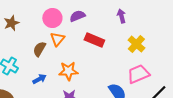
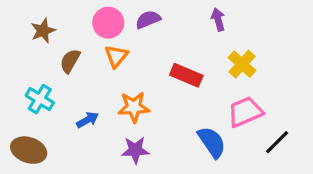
red rectangle: (94, 40) -> (186, 75), moved
brown semicircle: (39, 49) -> (70, 61), moved

